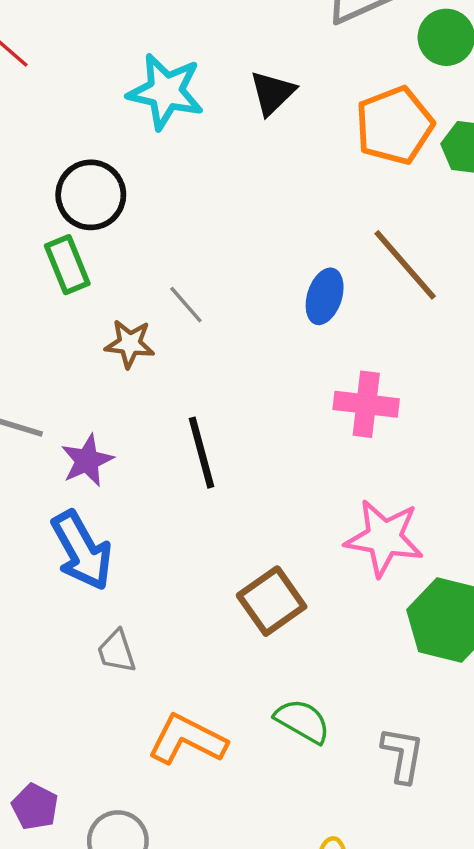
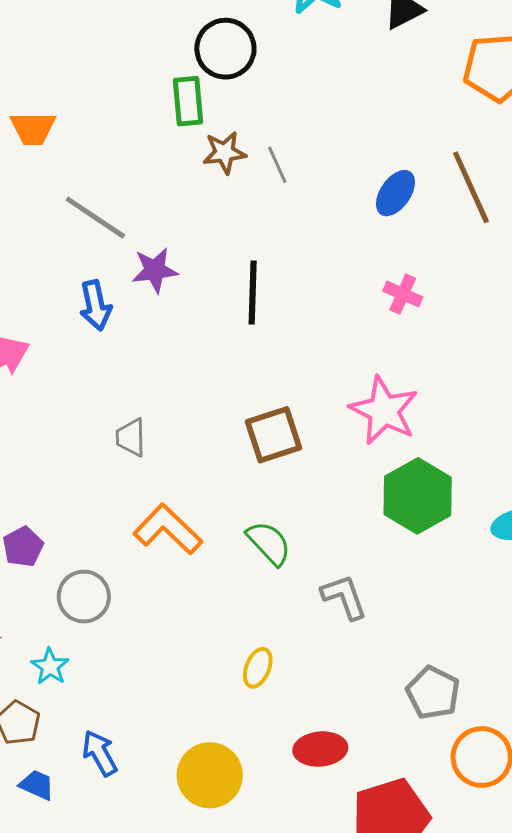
brown star: (130, 344) -> (224, 152), moved, turned -30
pink cross: (366, 404) -> (403, 294), size x0.7
blue arrow: (82, 550) -> (95, 305), moved, size x0.7
gray L-shape: (403, 755) -> (344, 597), turned -46

